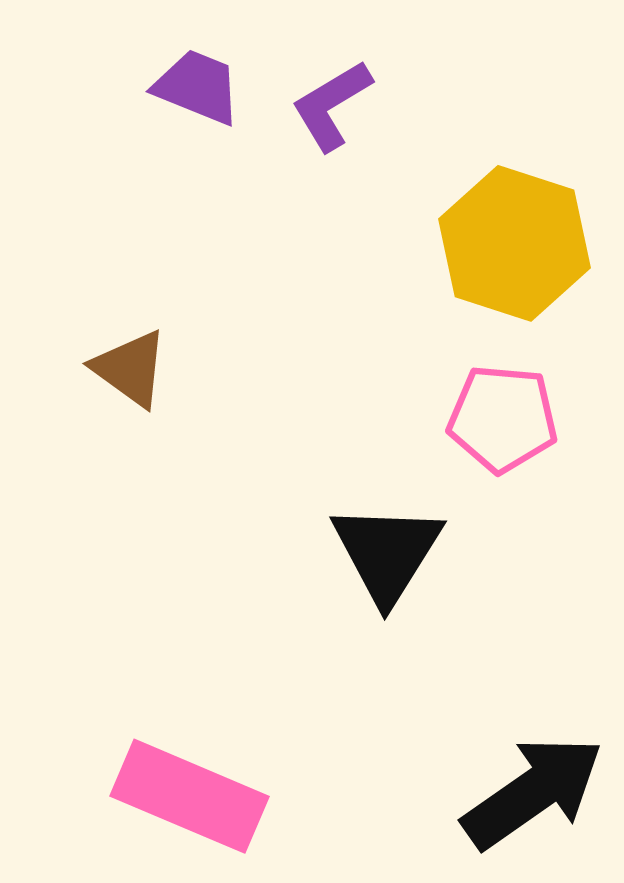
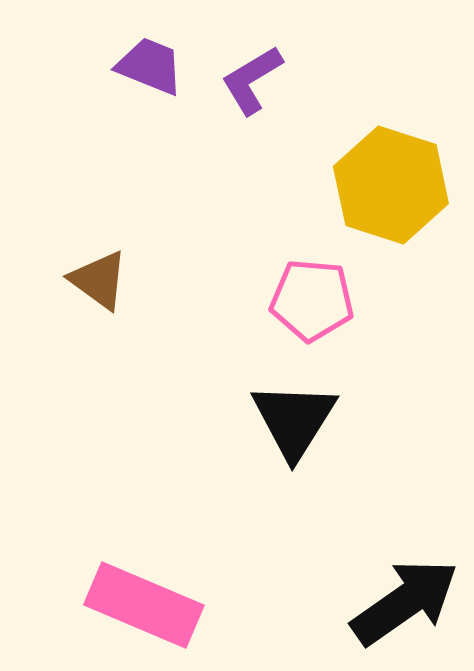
pink pentagon: (503, 418) -> (312, 300), moved

